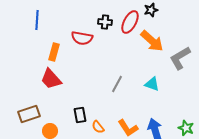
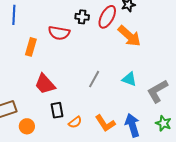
gray L-shape: (180, 58) -> (157, 91), moved
red trapezoid: (51, 79) -> (45, 84), moved
orange semicircle: (98, 127) -> (75, 122), turned -88

